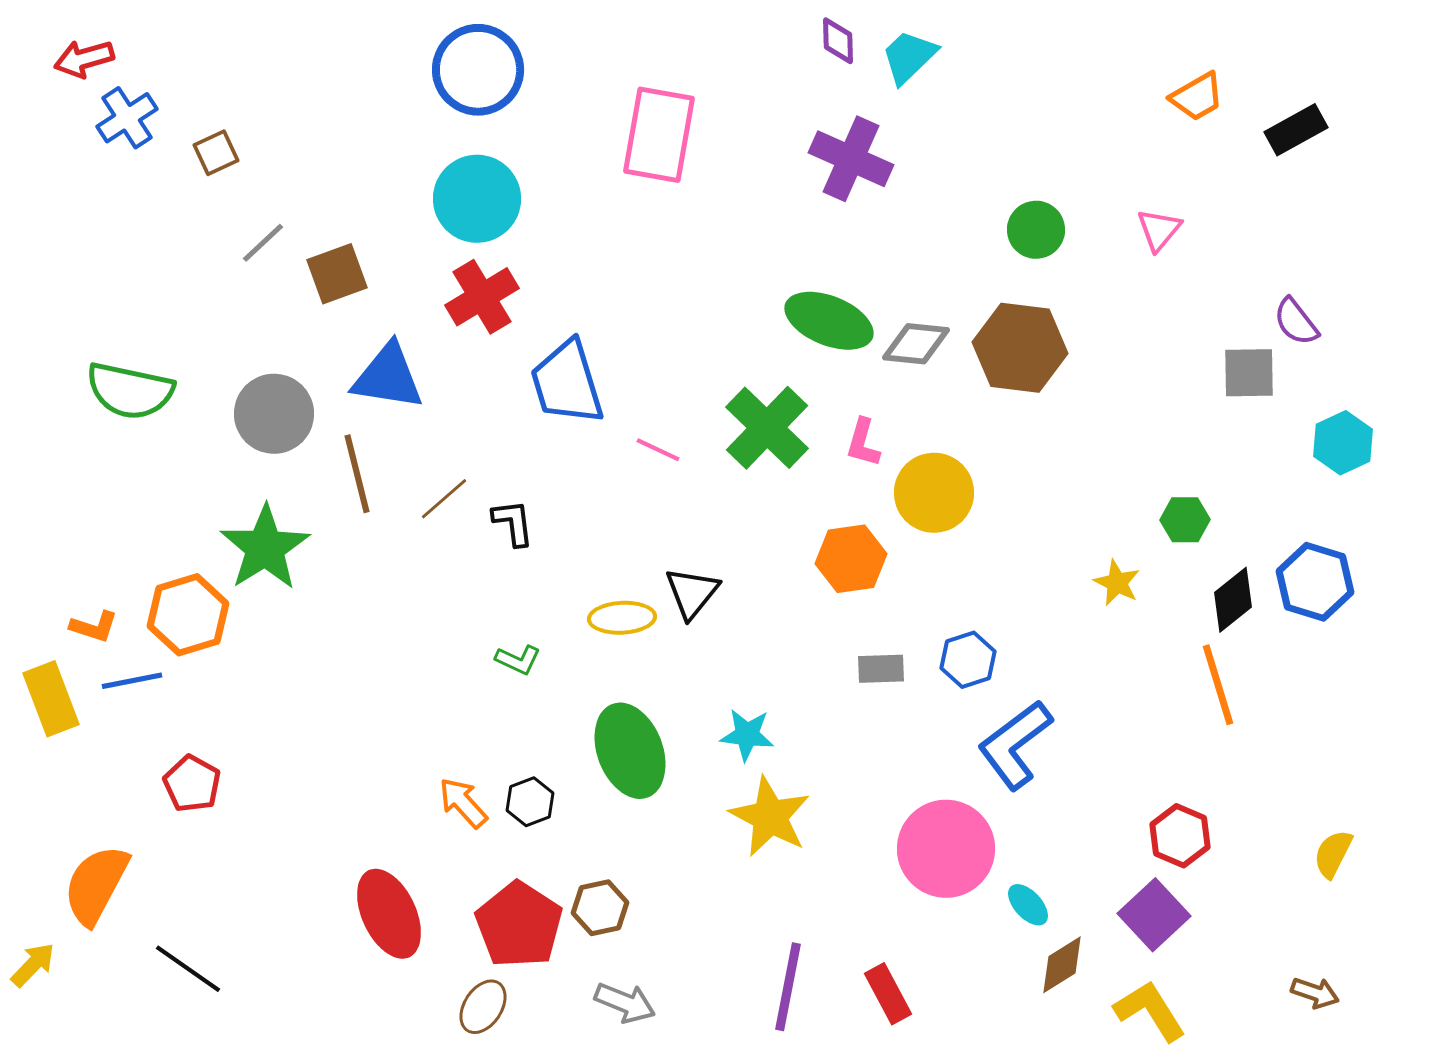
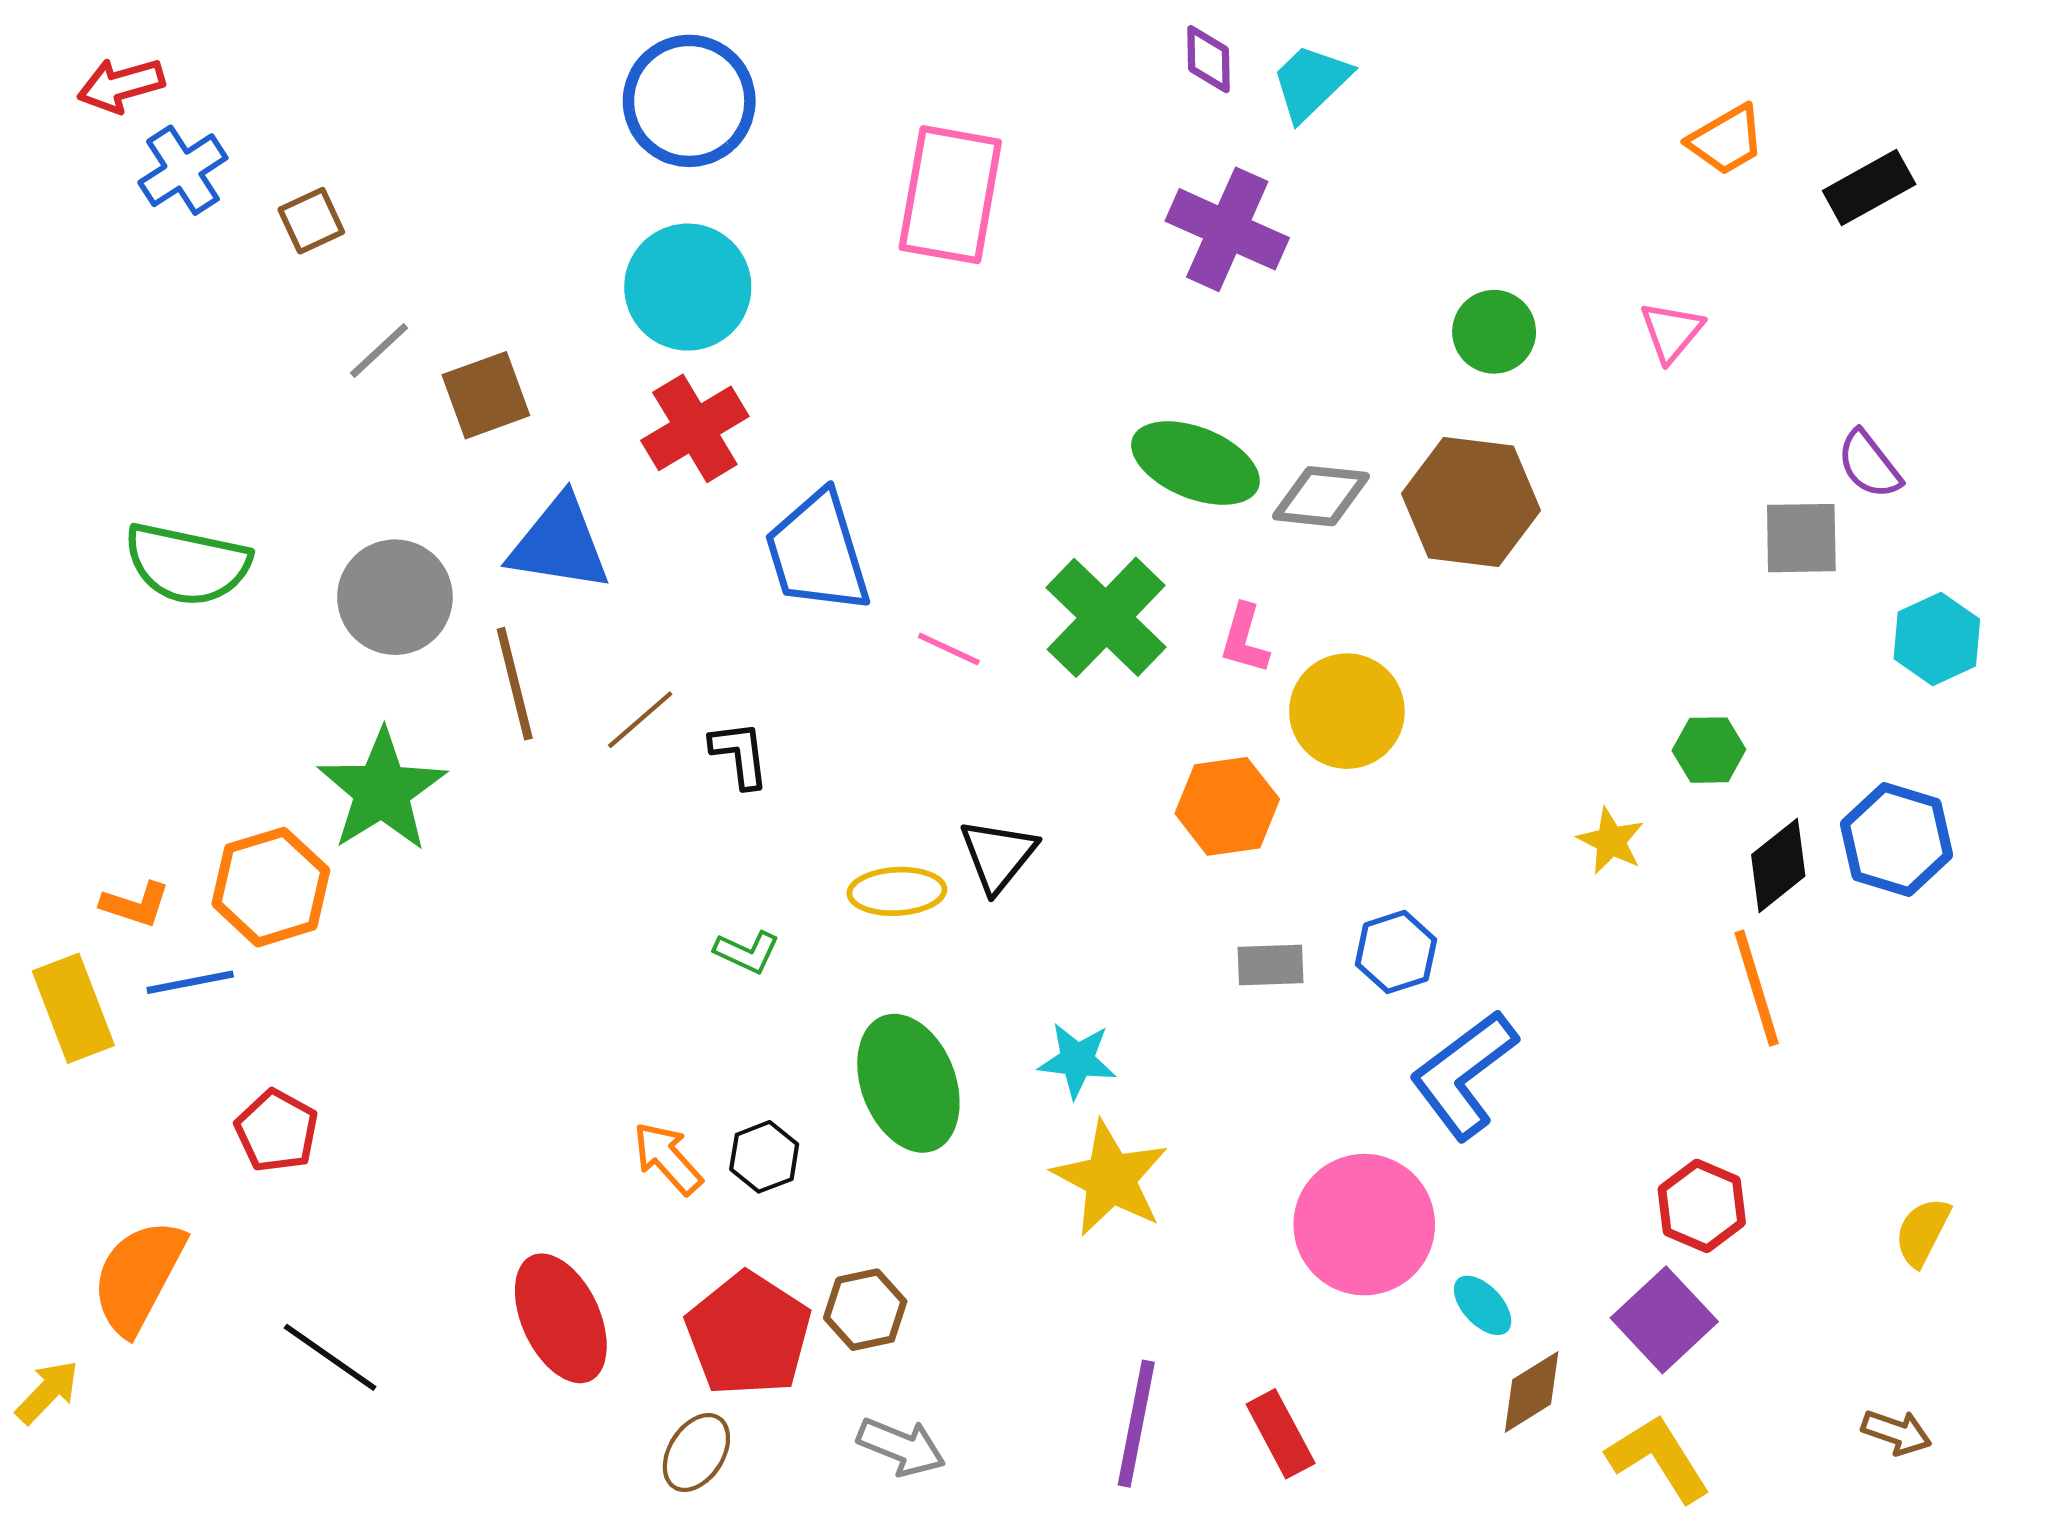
black line: (188, 969) -> (330, 1357), moved

